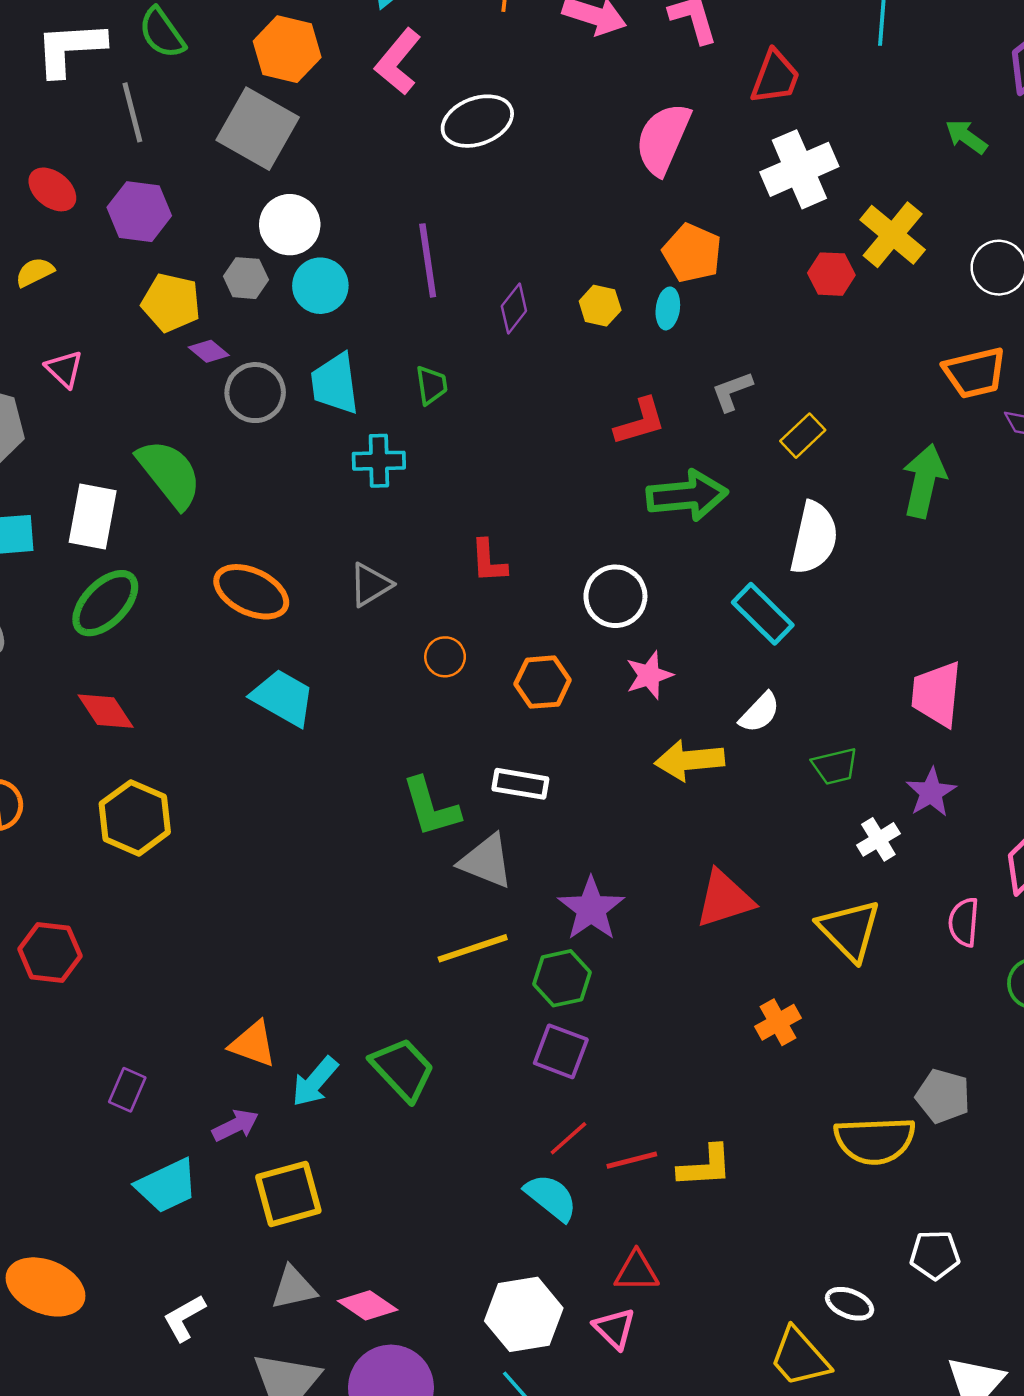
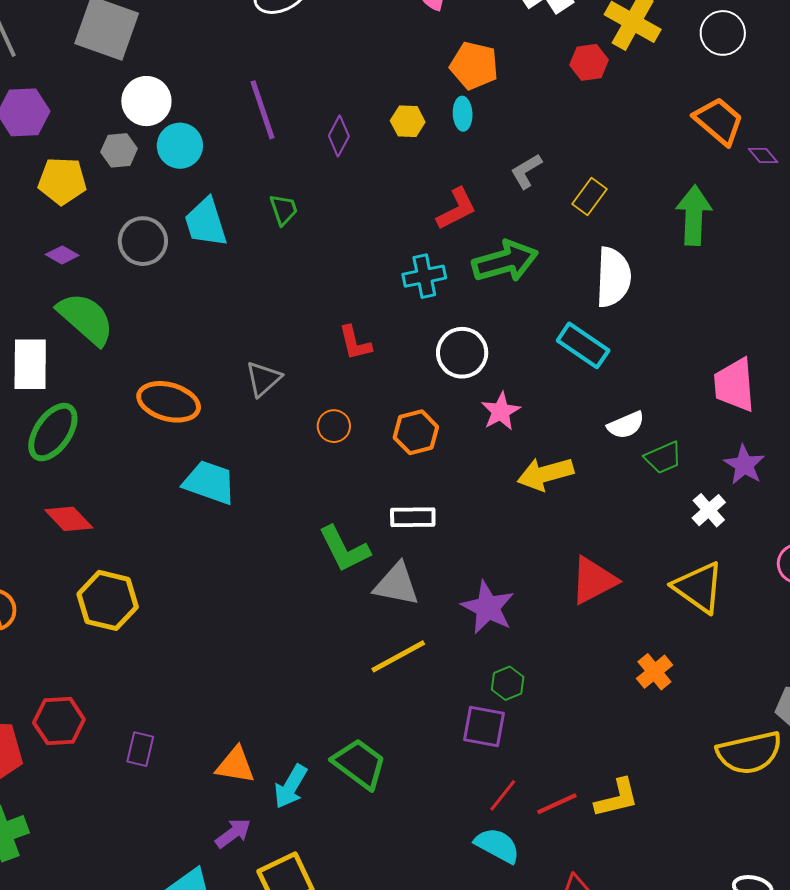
purple diamond: (209, 351) -> (62, 255), moved
orange trapezoid: (975, 373) -> (719, 121), turned -116
cyan cross: (379, 461) -> (424, 276), moved
white semicircle: (760, 713) -> (626, 425), moved, turned 33
green hexagon: (562, 978) -> (508, 683), moved, size x0.7
purple rectangle: (127, 1090) -> (140, 749), moved

